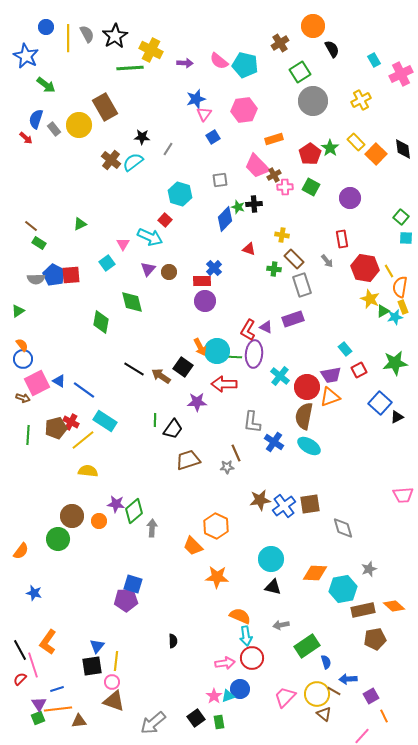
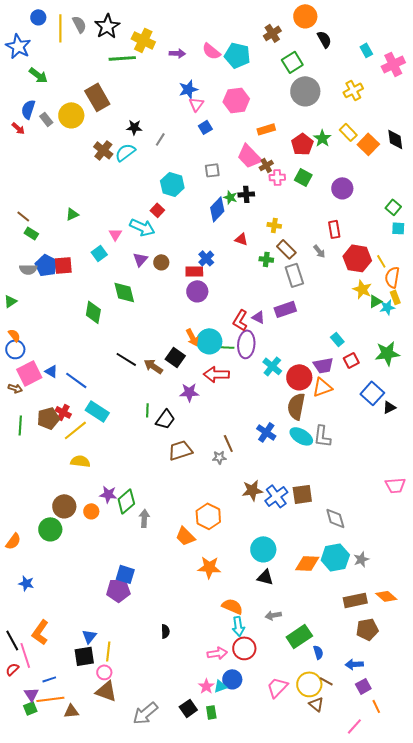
gray L-shape: (252, 422) -> (322, 436), moved
cyan hexagon: (343, 589) -> (335, 557), moved
blue arrow: (348, 679) -> (354, 664), moved

